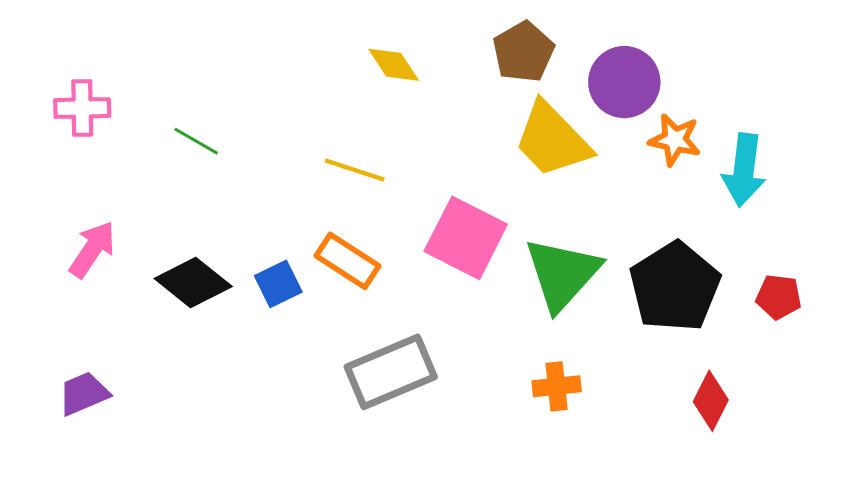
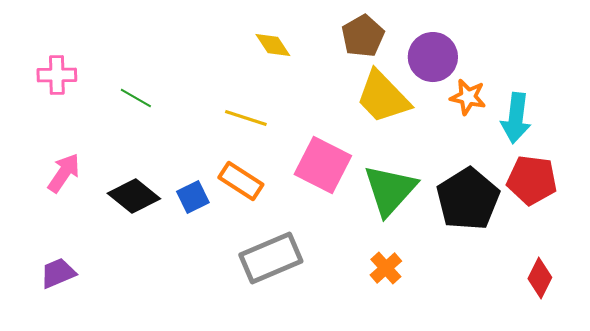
red pentagon: (779, 297) -> (532, 180), moved, size x1.6
orange cross: (557, 386) -> (386, 268), turned -36
red diamond: (711, 401) -> (540, 278), moved

